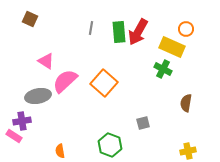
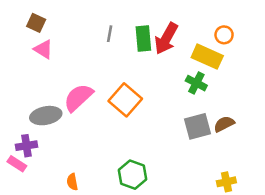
pink triangle: (46, 61) -> (43, 49), moved
brown semicircle: (186, 103) -> (224, 124), turned 54
gray square: (143, 123) -> (198, 126), moved, size x1.6

